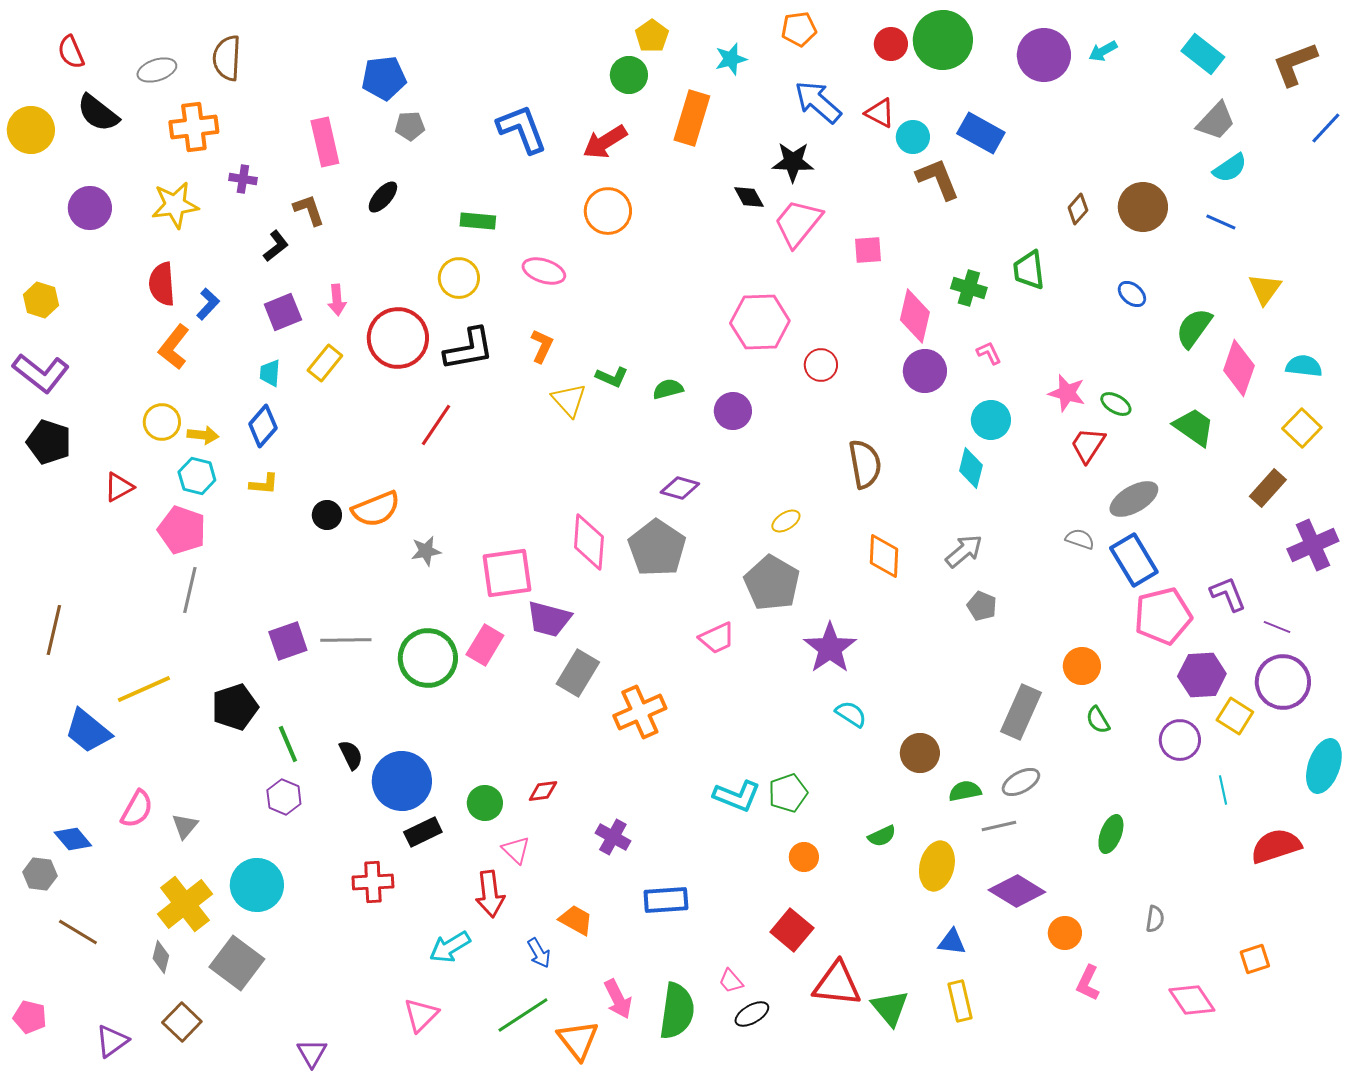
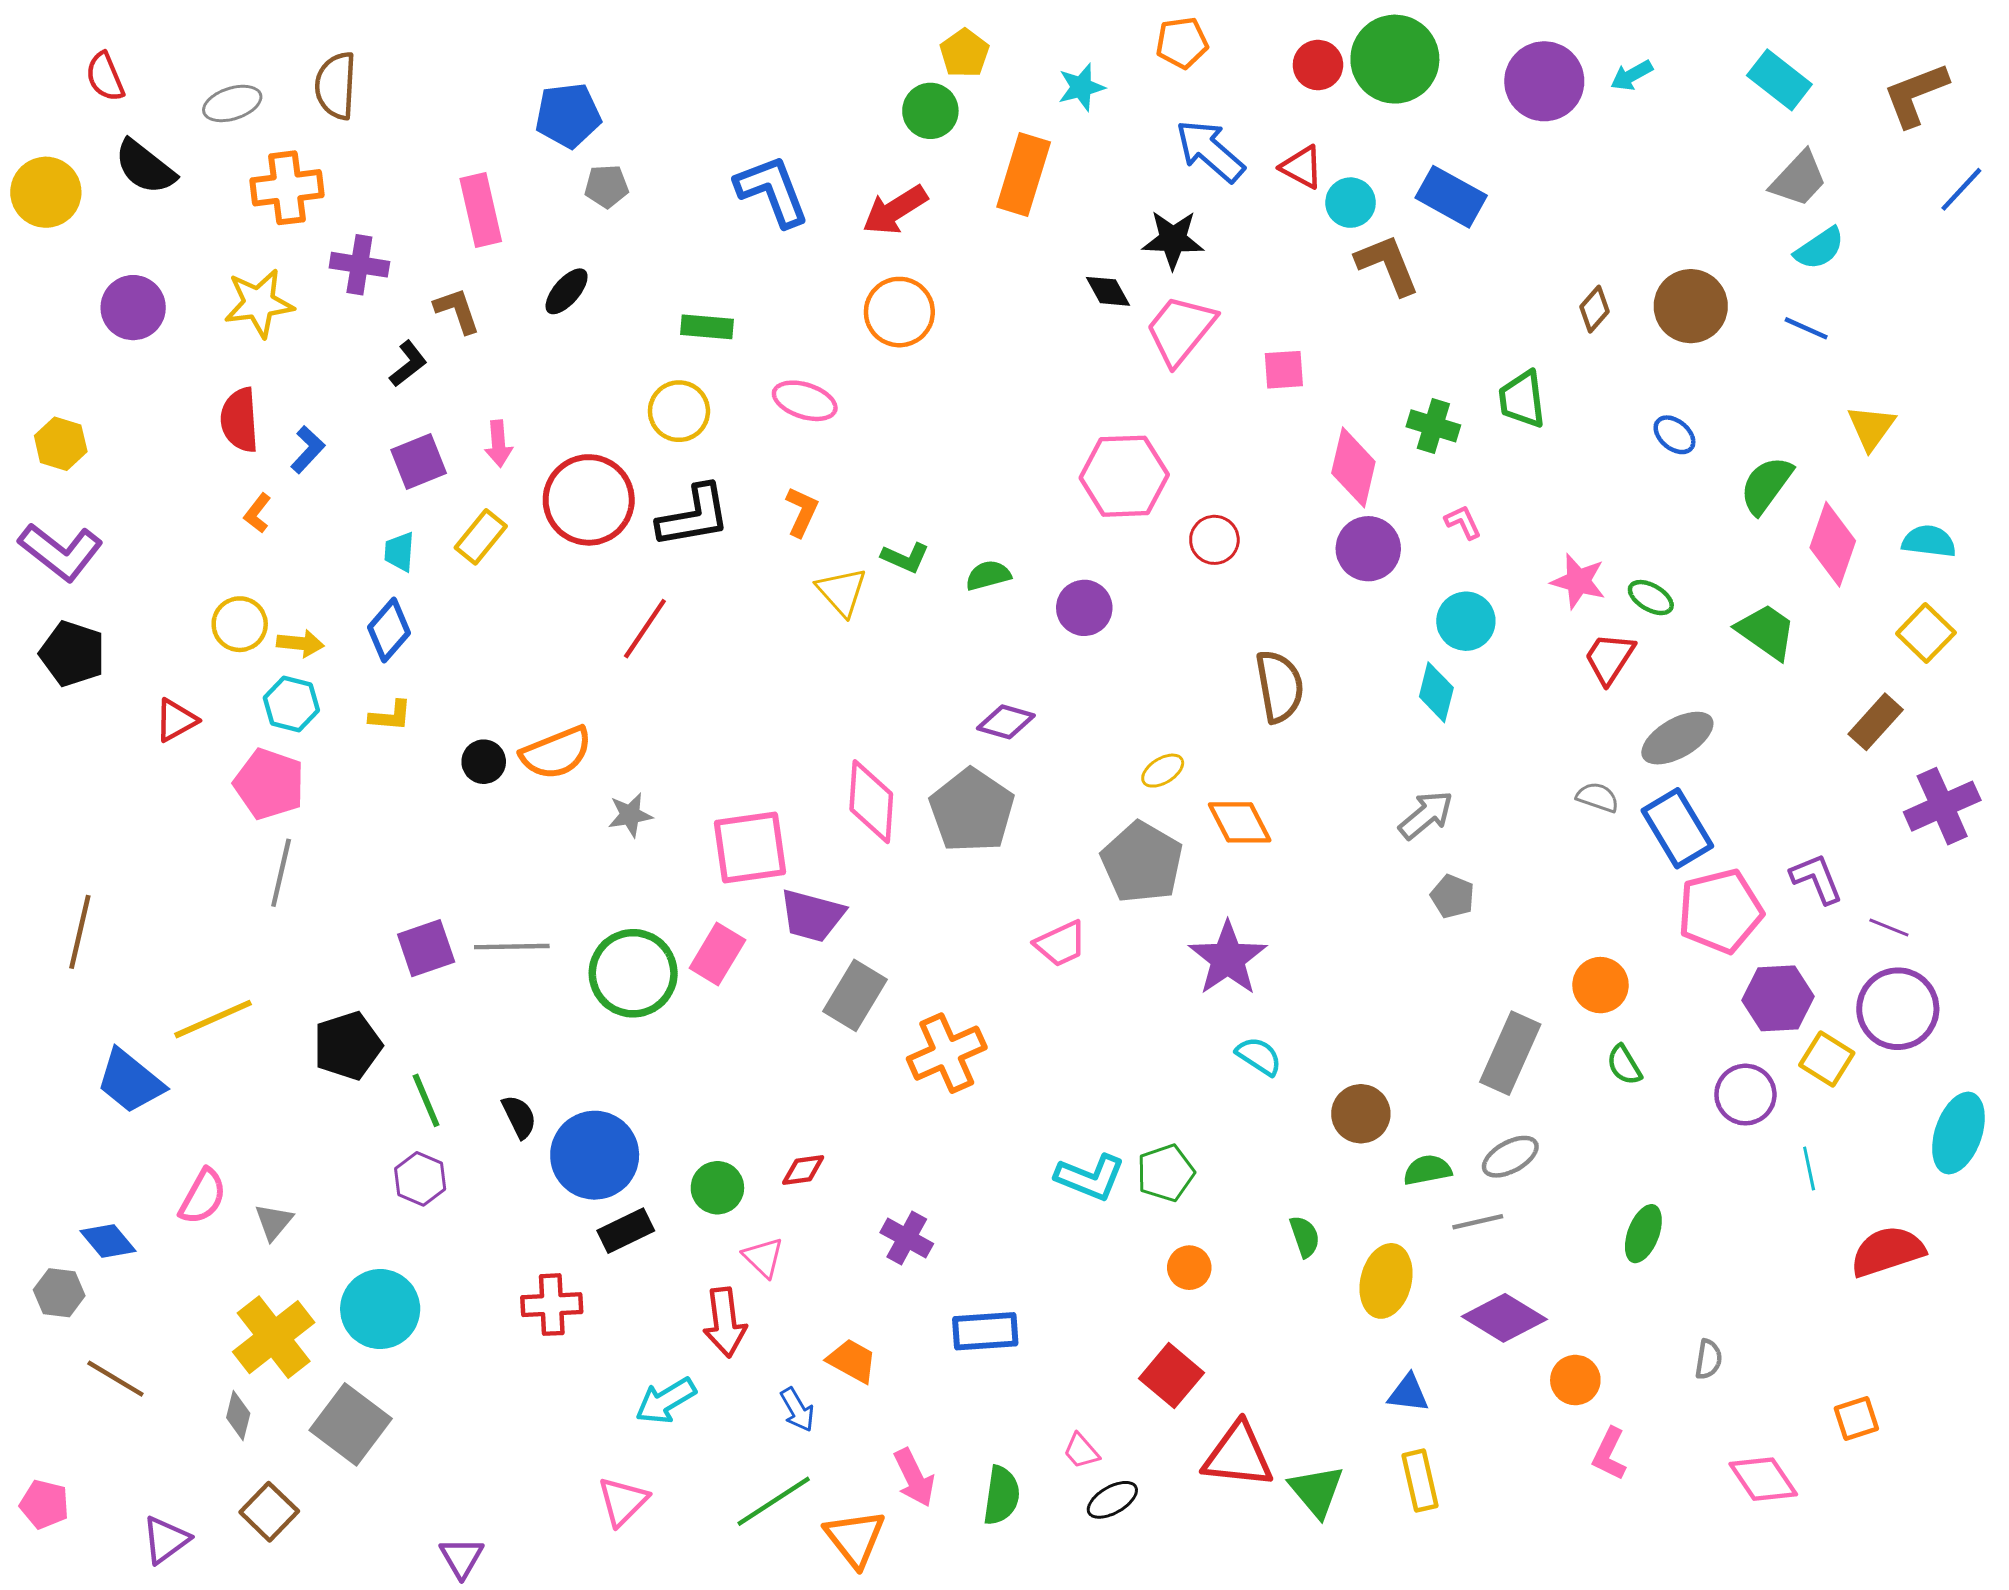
purple cross: (243, 179) -> (359, 265), size x1.4
orange L-shape: (174, 347) -> (257, 513), size x0.6
orange diamond: (884, 556) -> (1240, 822), moved, turned -30
green semicircle: (882, 836) -> (1305, 1237), turned -84
green semicircle: (677, 1011) -> (1001, 1495), size x0.7

